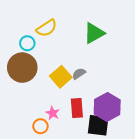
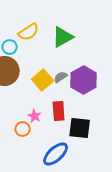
green triangle: (94, 33) -> (63, 37), moved
purple hexagon: (107, 107) -> (84, 80), moved

